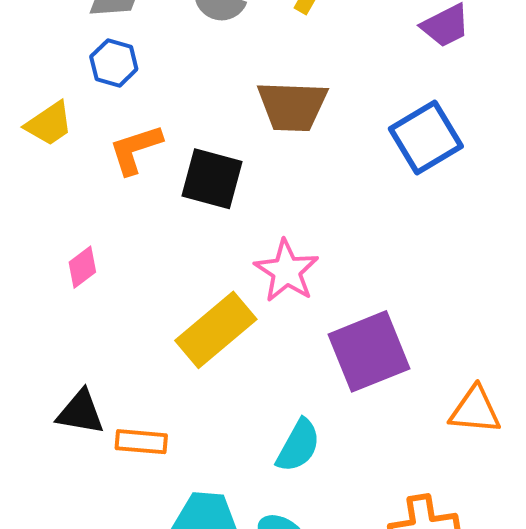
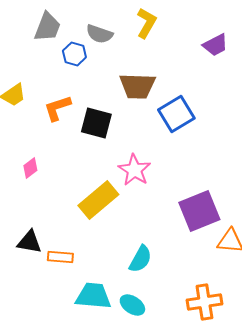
blue hexagon: (114, 63) -> (74, 54), moved
blue square: (426, 138) -> (176, 114), moved
purple square: (369, 351) -> (199, 211), moved

